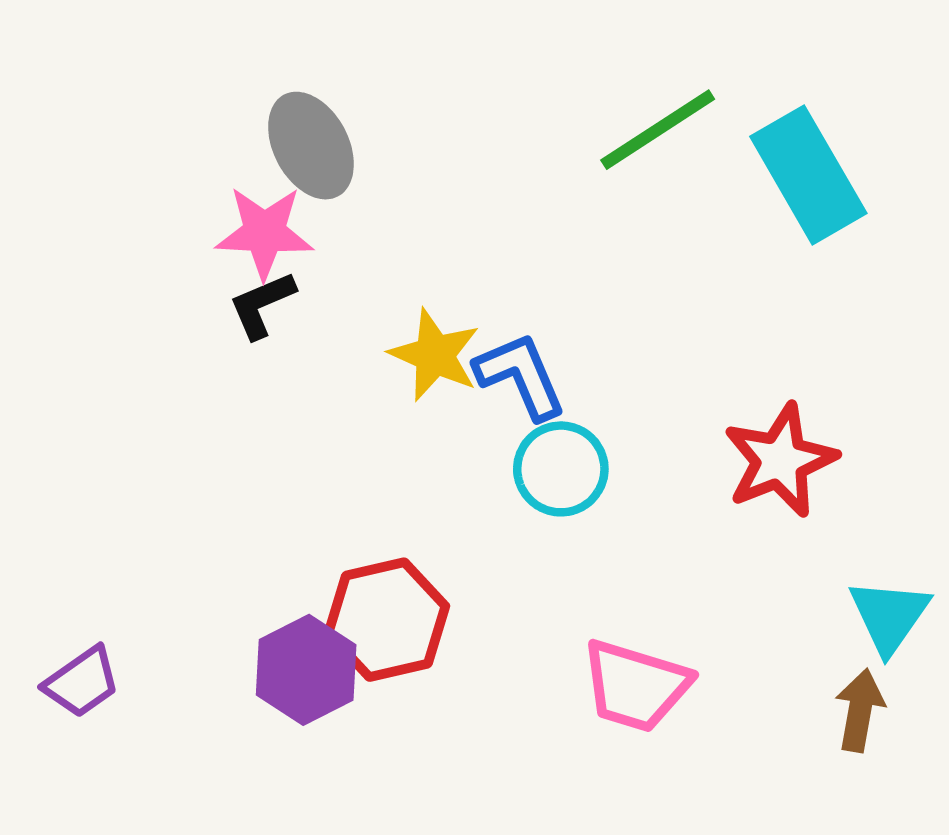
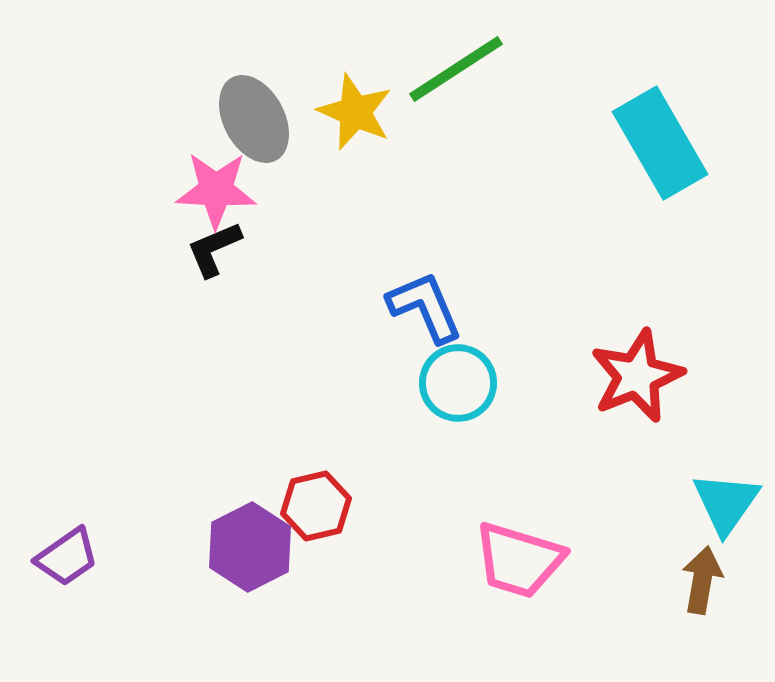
green line: (658, 130) -> (456, 69), moved
yellow star: (435, 355) -> (355, 112), moved
red hexagon: (387, 620) -> (316, 506), size x0.7

